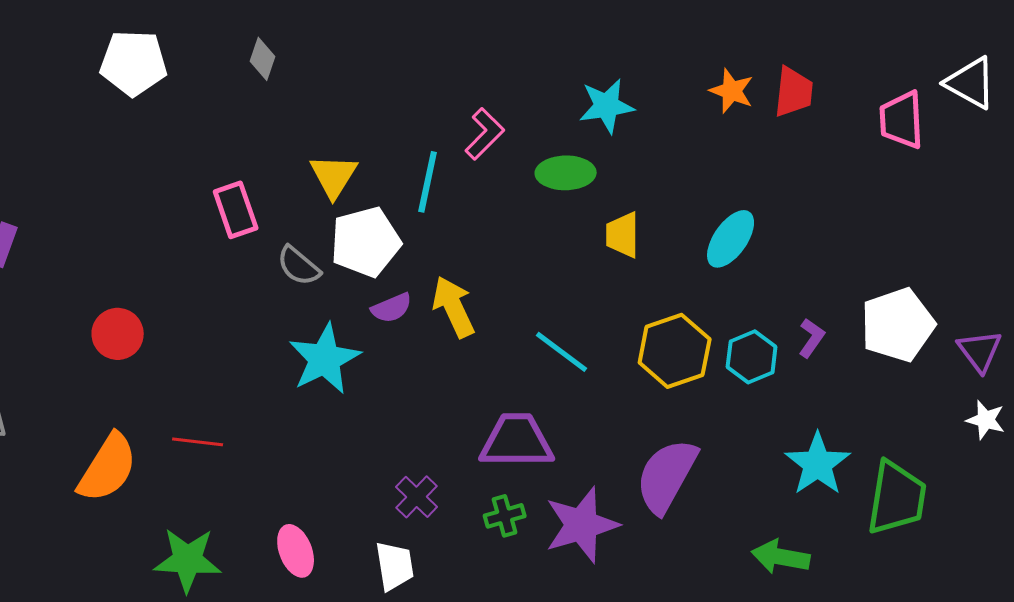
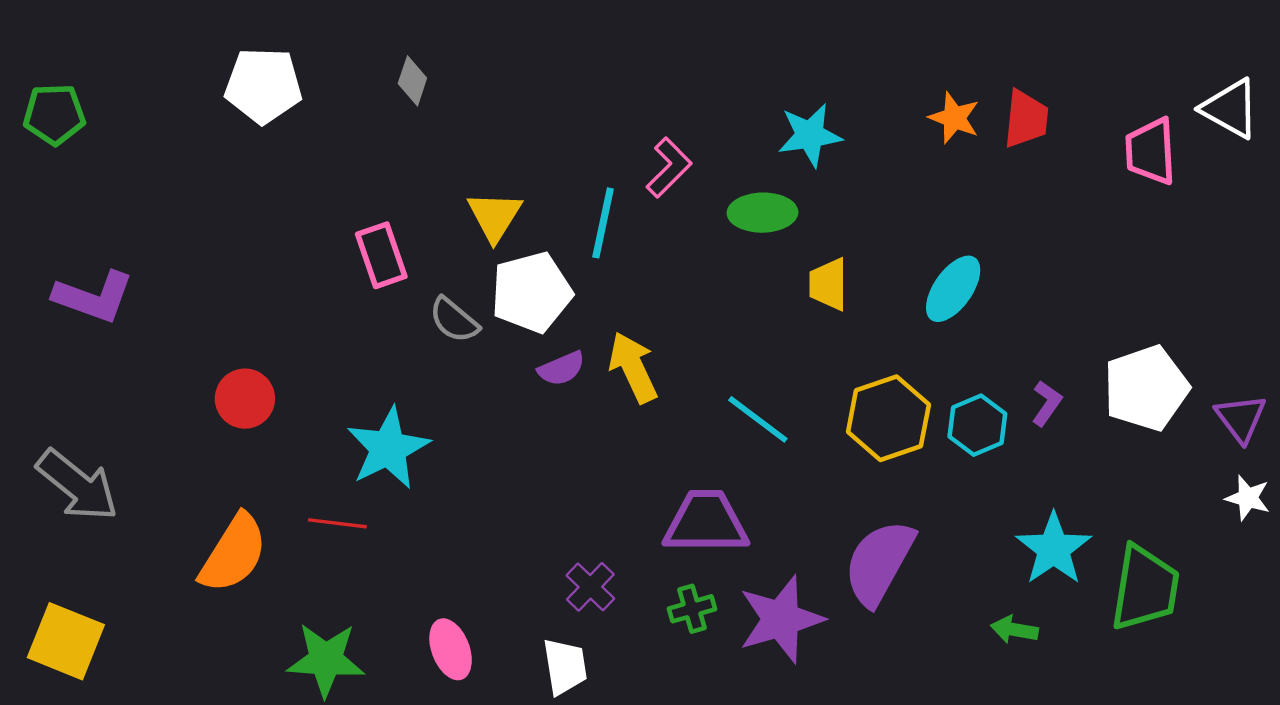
cyan star: (325, 359) -> (388, 448), moved
green arrow: (781, 557) -> (1014, 630), moved, size x0.7

